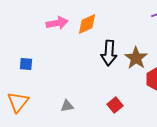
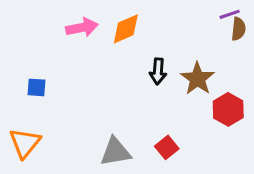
black arrow: (109, 53) -> (158, 71), size x0.7
gray triangle: (67, 106) -> (116, 152), moved, size x1.6

